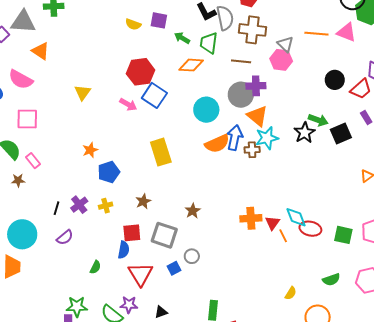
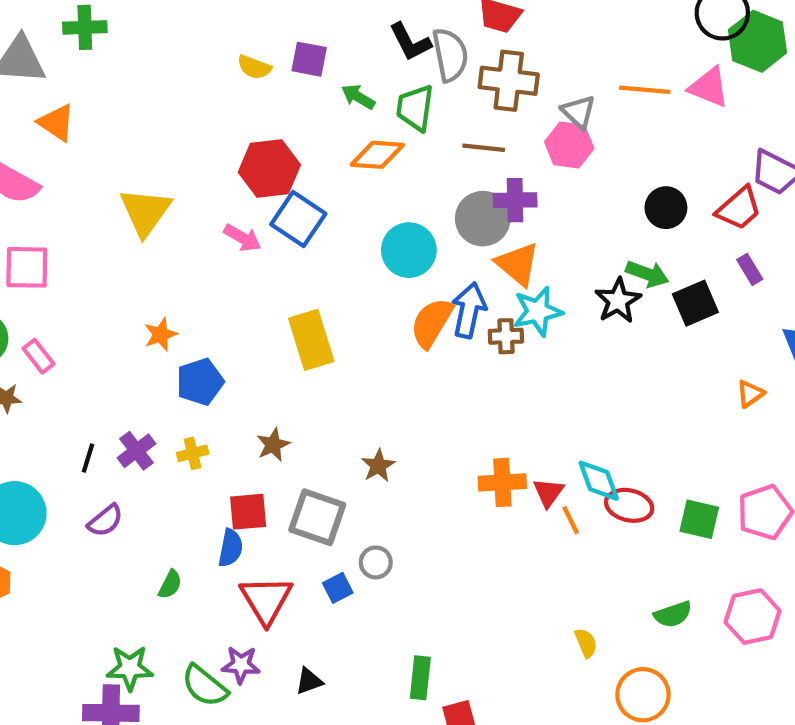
black circle: (335, 80) -> (666, 208), moved
yellow triangle: (83, 93) -> (145, 212), size x1.5
orange semicircle: (217, 144) -> (432, 323), turned 145
yellow semicircle: (291, 293) -> (586, 643), turned -56

